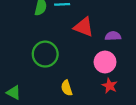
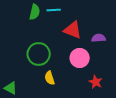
pink circle: (105, 62) -> (80, 58), moved
yellow semicircle: (67, 88) -> (50, 78), moved

